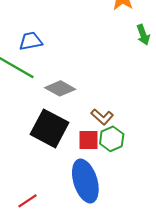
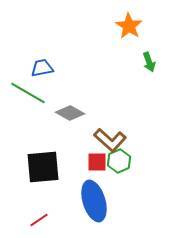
brown L-shape: (102, 117) -> (110, 140), size x1.5
black square: (50, 128) -> (43, 167), moved, turned -33

